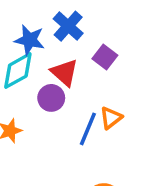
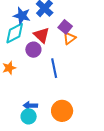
orange triangle: (111, 118) -> (69, 38), moved
blue line: (88, 129) -> (54, 68), turned -36

